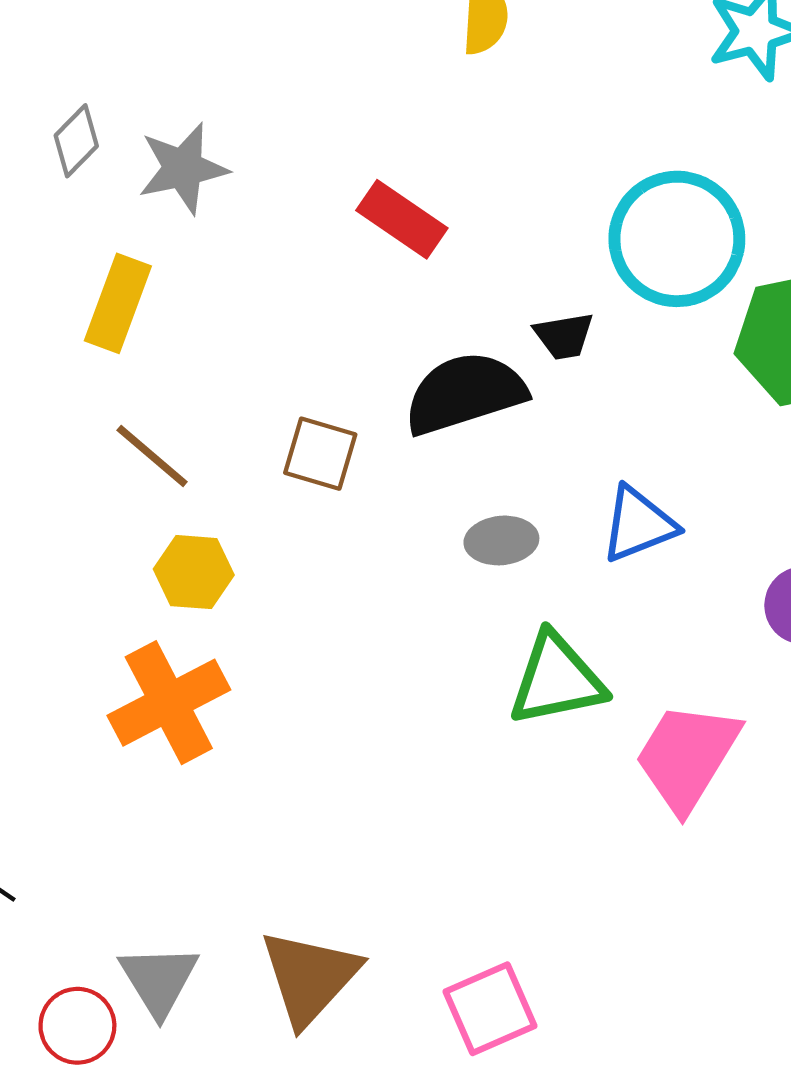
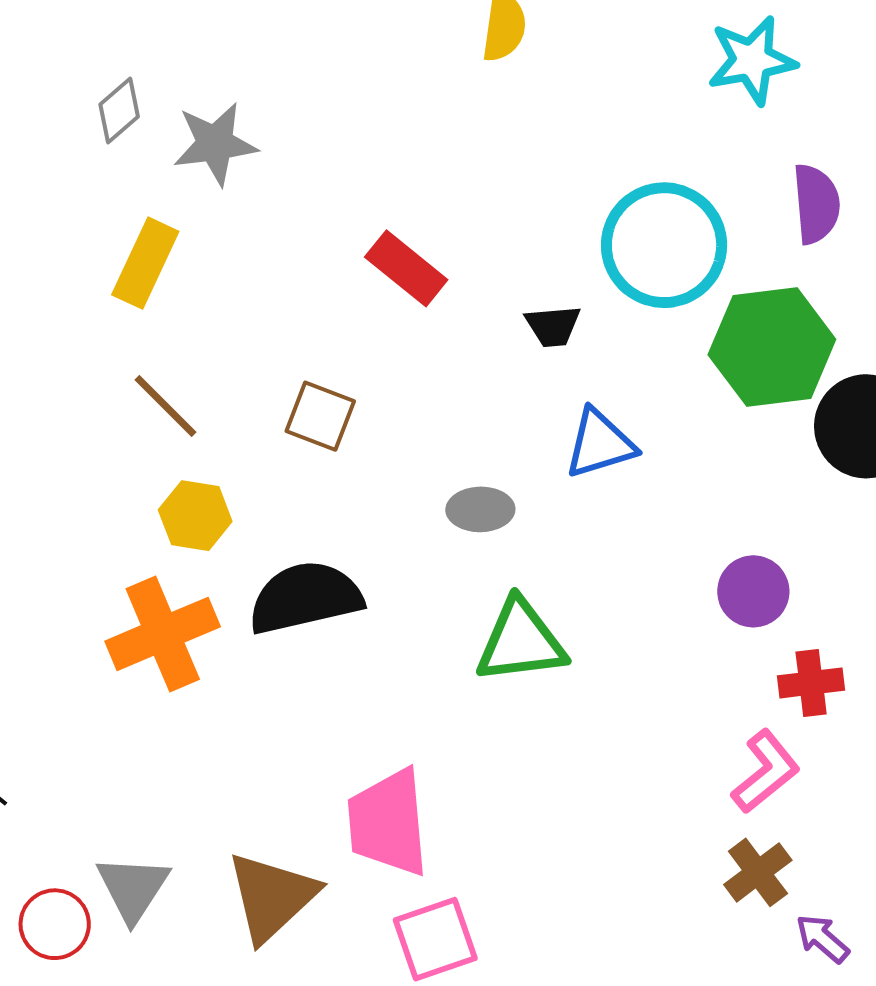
red rectangle: (402, 219) -> (406, 268), moved
black semicircle: (465, 393) -> (305, 598), moved
blue triangle: (638, 524) -> (600, 444), moved
pink trapezoid: (687, 757) -> (388, 823), moved, turned -41

